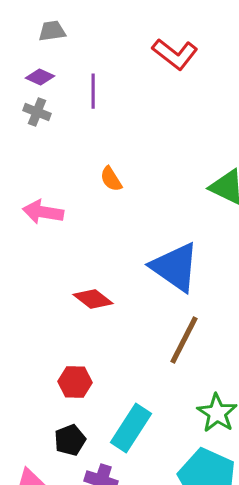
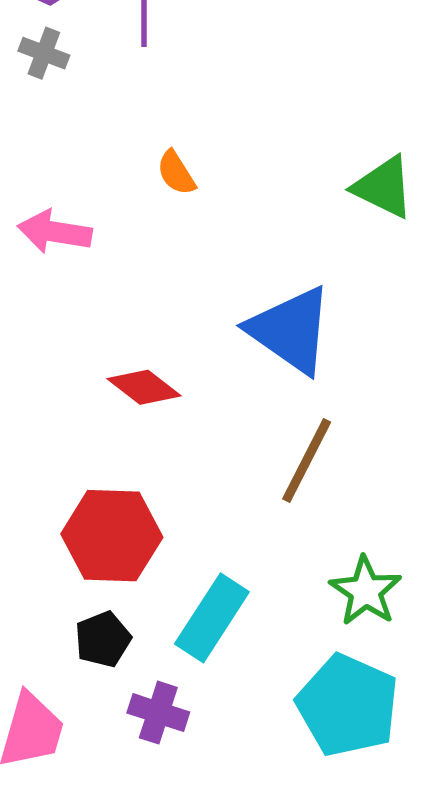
red hexagon: (75, 382) -> (112, 536), size x1.6

